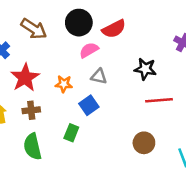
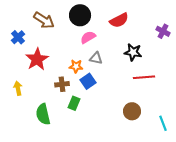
red semicircle: (114, 29) -> (119, 20), moved
orange star: (64, 84) -> (76, 66), moved
brown cross: (31, 110) -> (62, 84), moved

